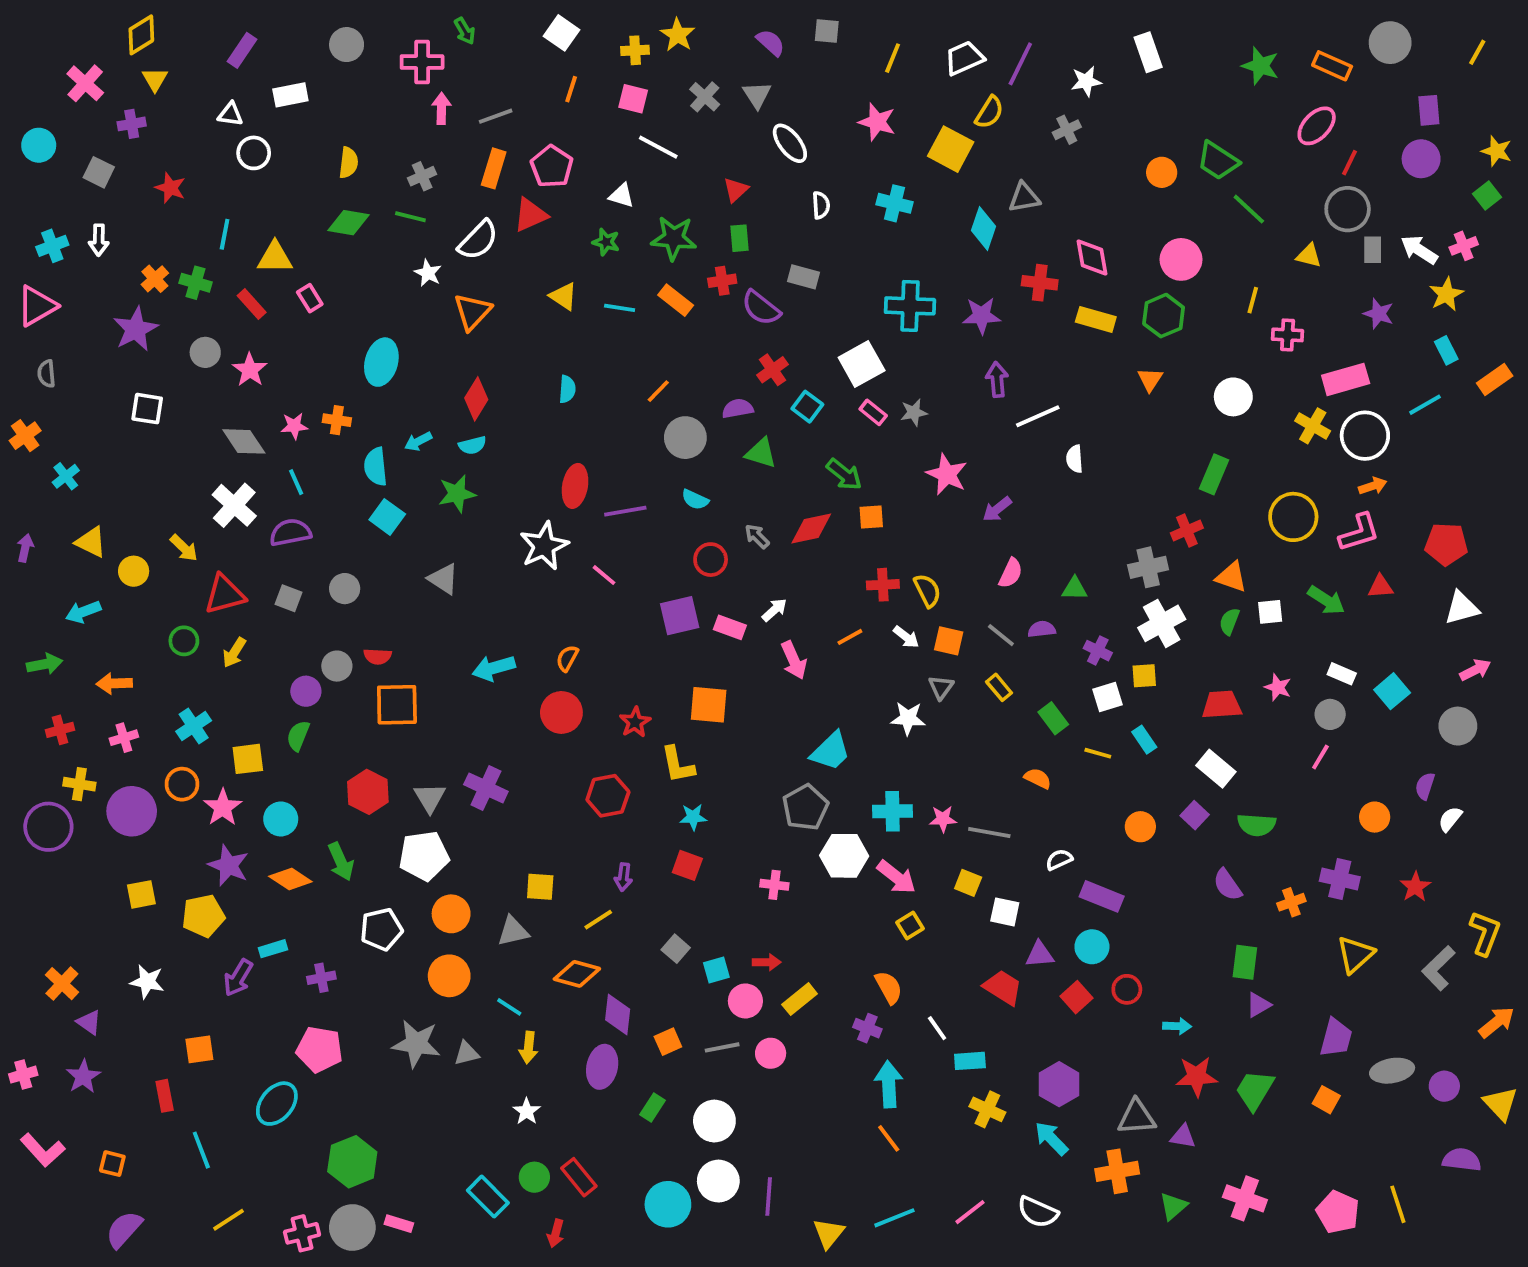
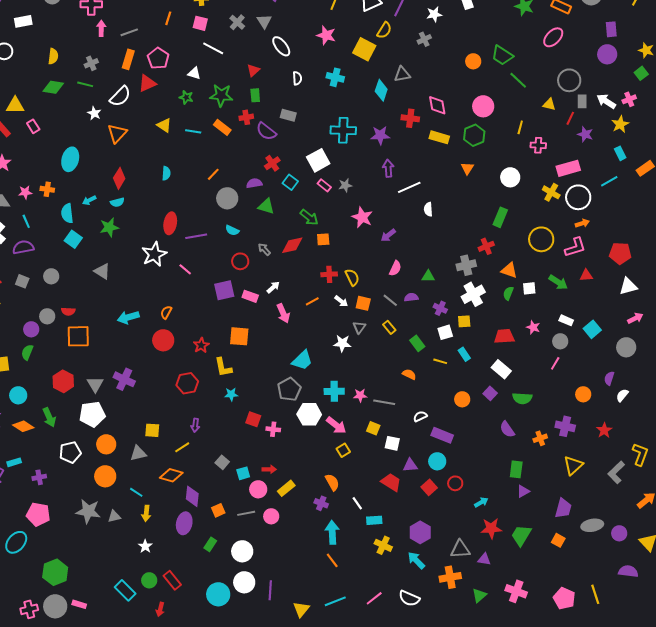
red line: (1349, 163) -> (570, 118), moved
red square: (687, 865) -> (253, 419), moved
cyan arrow: (1177, 1026) -> (481, 502), turned -32

